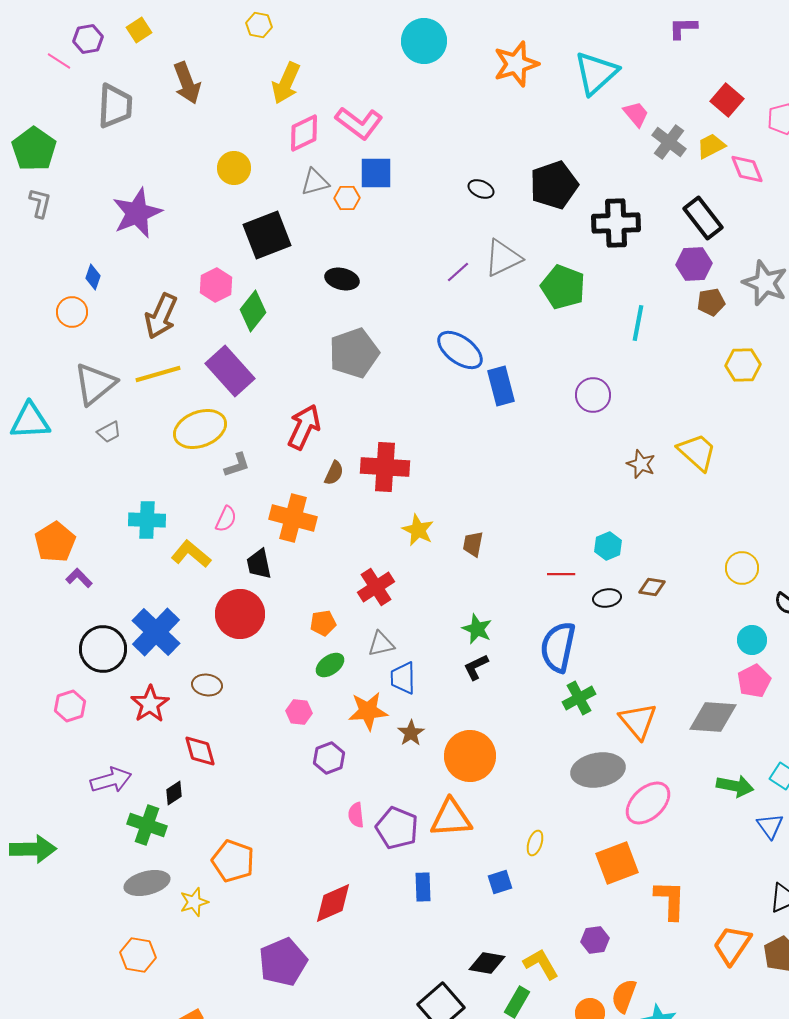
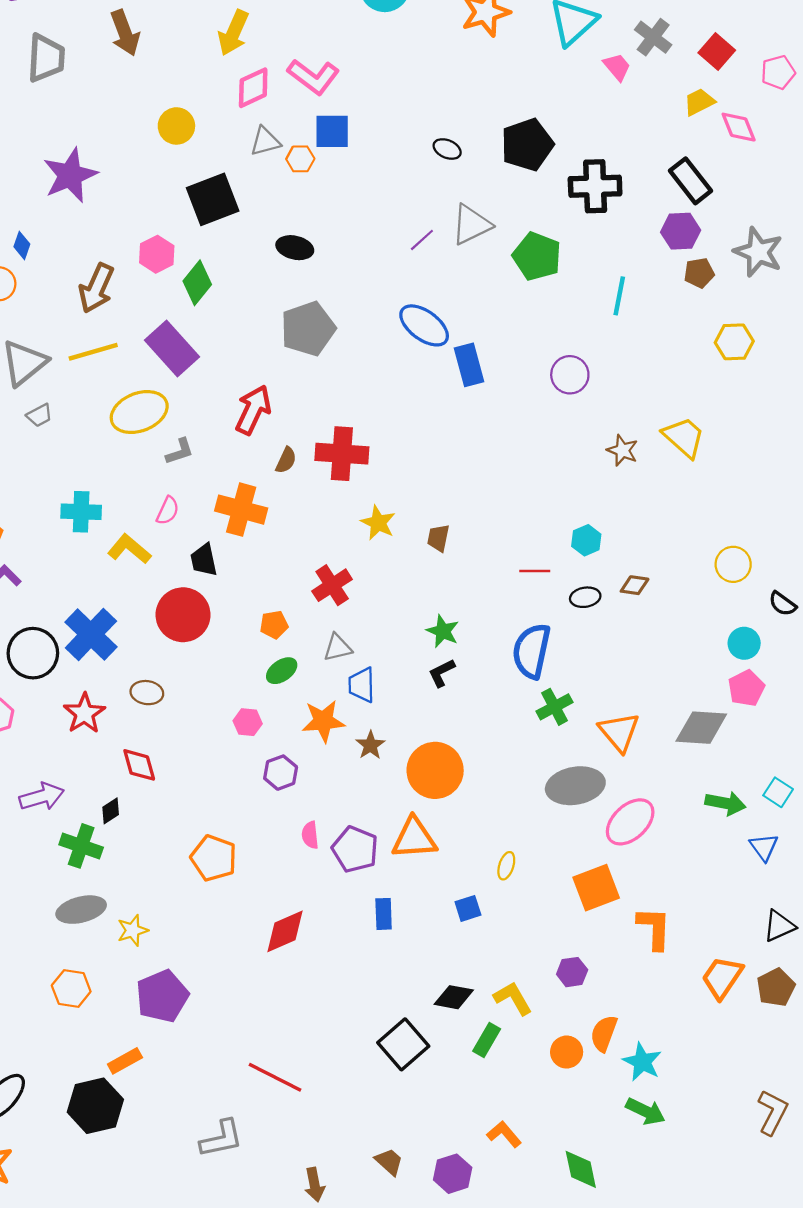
gray cross: (669, 142) -> (653, 37), moved
orange pentagon: (233, 861) -> (214, 858), moved
purple pentagon: (283, 962) -> (162, 996), moved

